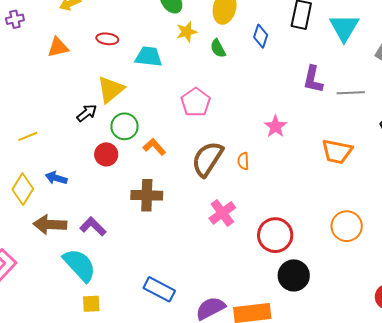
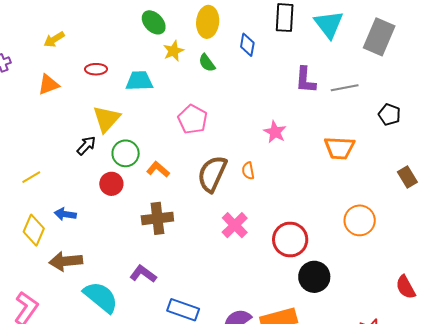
purple L-shape: (93, 226) -> (143, 274), moved

